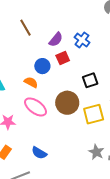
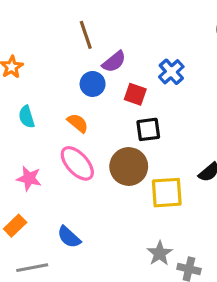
purple semicircle: (56, 40) -> (114, 62), moved
red square: (63, 58) -> (135, 94), turned 32
blue circle: (42, 66) -> (93, 84), moved
black square: (90, 80) -> (148, 129), moved

